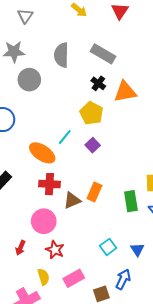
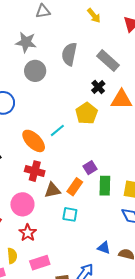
gray triangle: (25, 16) -> (43, 11), turned 35
purple square: (93, 145) -> (90, 168), moved
green rectangle: (131, 201) -> (105, 186), moved
cyan square: (108, 247) -> (70, 214), moved, turned 35
blue triangle: (137, 250) -> (104, 248), turned -48

